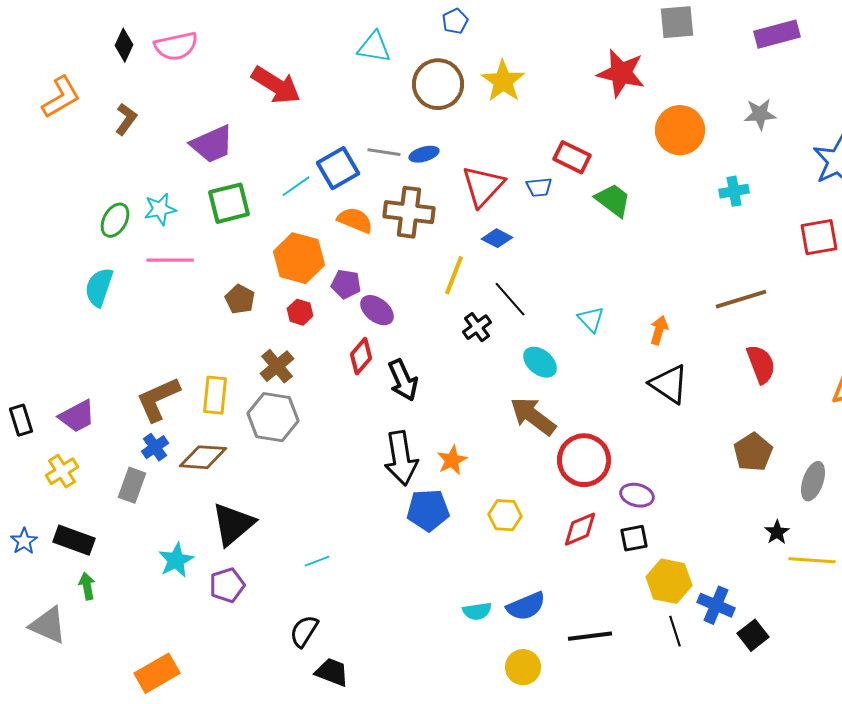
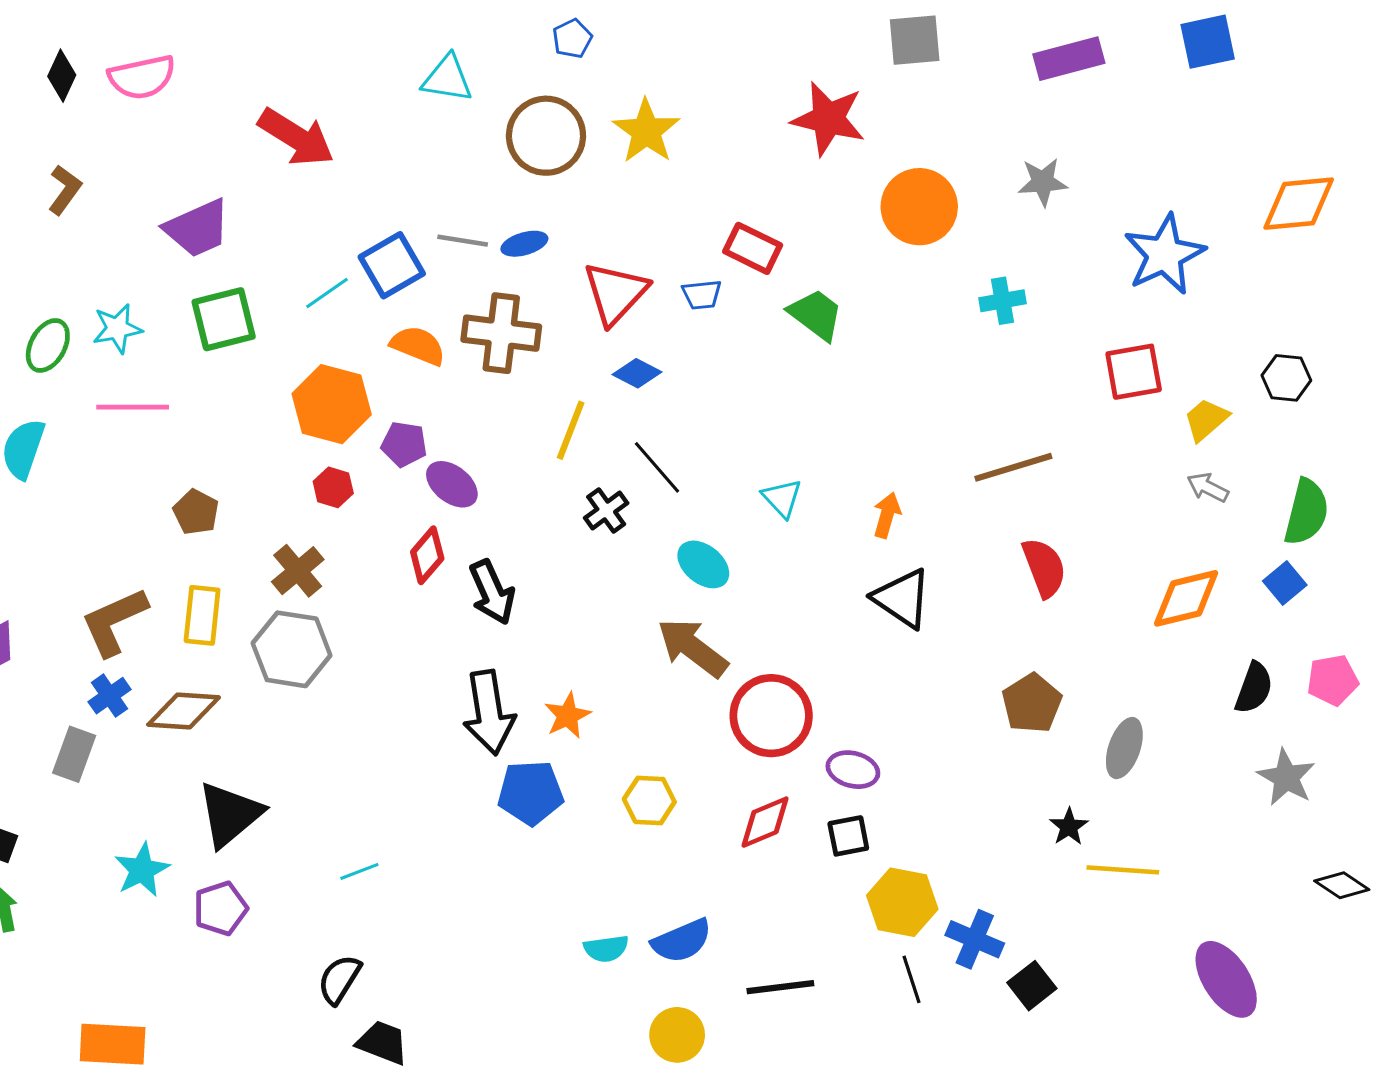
brown pentagon: (240, 299) -> (196, 512), moved
orange rectangle: (157, 673) -> (113, 1044), turned 33

